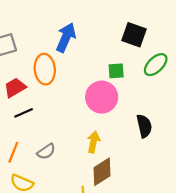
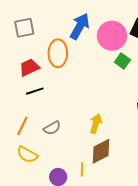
green square: (116, 71) -> (122, 61), turned 35
pink circle: (102, 97) -> (112, 36), moved

